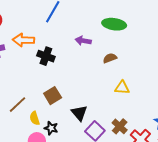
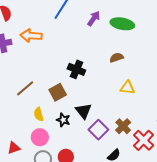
purple arrow: (83, 41) -> (94, 19), moved, turned 112
black cross: (46, 56) -> (76, 69), moved
brown line: (17, 105) -> (25, 88), moved
black star: (51, 128) -> (63, 120), moved

